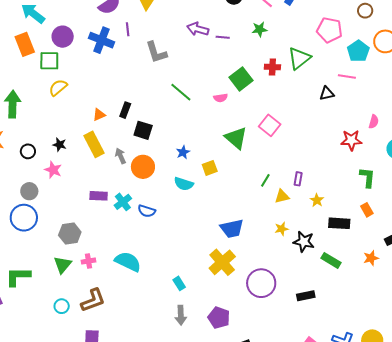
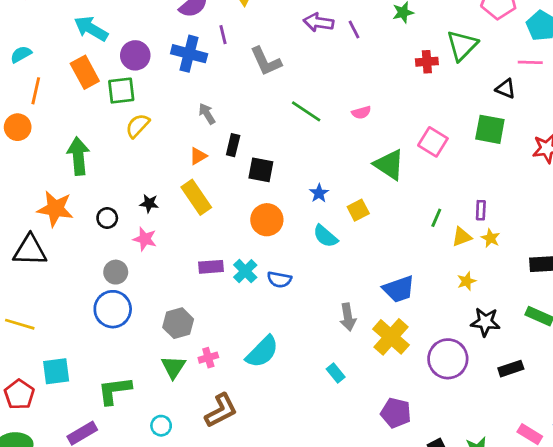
purple line: (223, 37) -> (354, 29), turned 64
green square: (241, 79) -> (490, 129), moved, turned -35
black triangle: (327, 93) -> (506, 89), turned 42
gray arrow: (120, 156) -> (207, 114), moved
cyan semicircle: (184, 184) -> (325, 236), turned 30
yellow star: (317, 200) -> (491, 238), moved
black star: (304, 242) -> (485, 322), moved
cyan semicircle: (128, 262) -> (262, 352), turned 116
cyan circle: (62, 306) -> (161, 426), moved
gray arrow: (181, 315) -> (348, 317), moved

